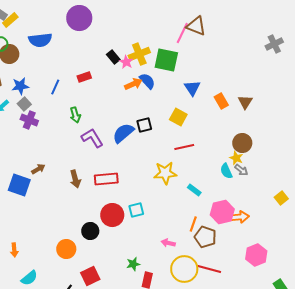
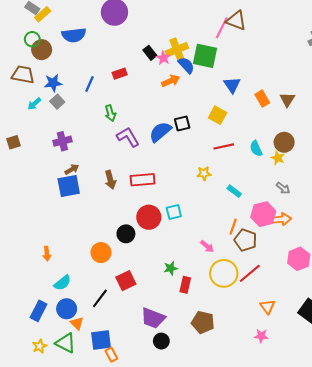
blue semicircle: (147, 81) -> (186, 65), moved
purple cross: (29, 120) -> (62, 141), moved, turned -36
gray arrow: (241, 170) -> (283, 188), moved
cyan semicircle: (226, 171) -> (256, 149), moved
yellow star: (165, 173) -> (204, 173), size x0.6
blue square: (19, 185) -> (69, 186), moved, turned -30
pink arrow: (168, 243) -> (207, 246), turned -152
red line: (209, 269) -> (250, 273), turned -55

